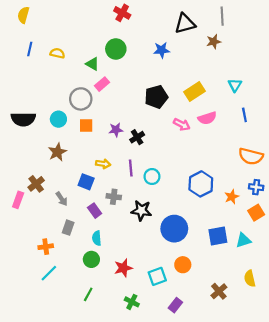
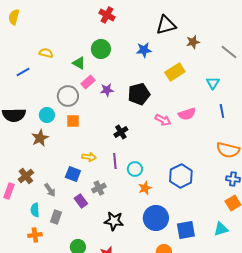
gray line: (222, 16) -> (229, 52), moved, turned -48
blue line: (30, 49) -> (23, 72), moved, turned 48
yellow rectangle: (194, 91) -> (175, 72), moved
purple star: (116, 130) -> (107, 90), moved
brown star: (57, 152) -> (40, 138), moved
gray cross: (114, 197) -> (99, 188), turned -32
orange star: (232, 197) -> (145, 188), moved
black star: (141, 211) -> (114, 221), moved
blue square: (218, 236) -> (186, 230), moved
cyan semicircle: (97, 238) -> (35, 210), moved

